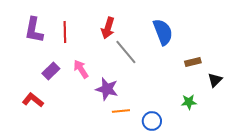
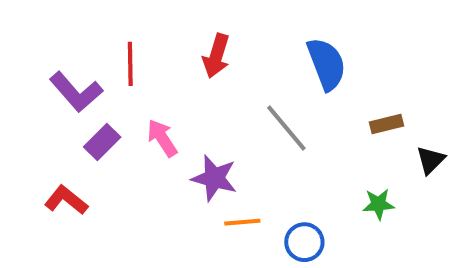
purple L-shape: (34, 30) -> (76, 92), moved, turned -52
gray line: (126, 52) -> (286, 128), moved

